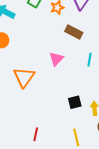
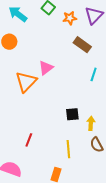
pink triangle: (56, 59) -> (46, 68), moved

